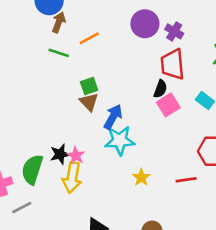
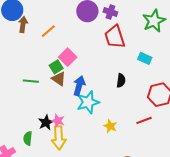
green line: (59, 53) -> (31, 81), moved
black semicircle: (160, 89) -> (121, 81), moved
pink square: (168, 105) -> (68, 57), moved
green semicircle: (32, 169) -> (28, 138), size x0.6

